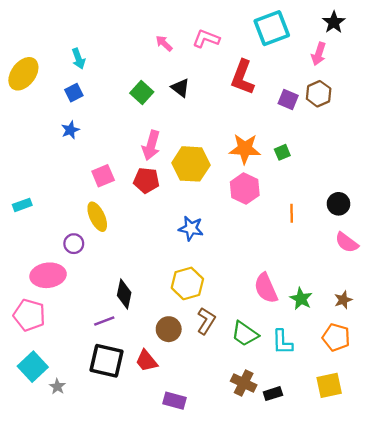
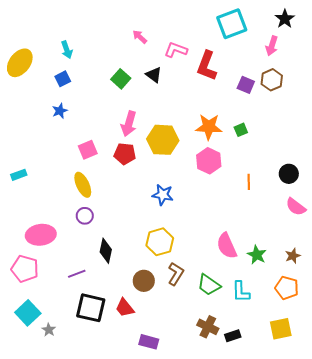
pink L-shape: (206, 39) -> (176, 50), moved
purple circle: (74, 244) -> (85, 216), moved
purple line: (104, 321) -> (77, 274), moved

